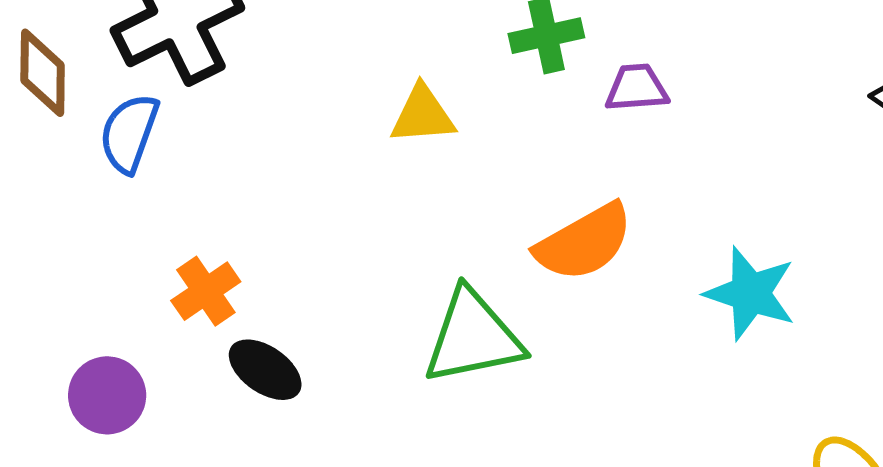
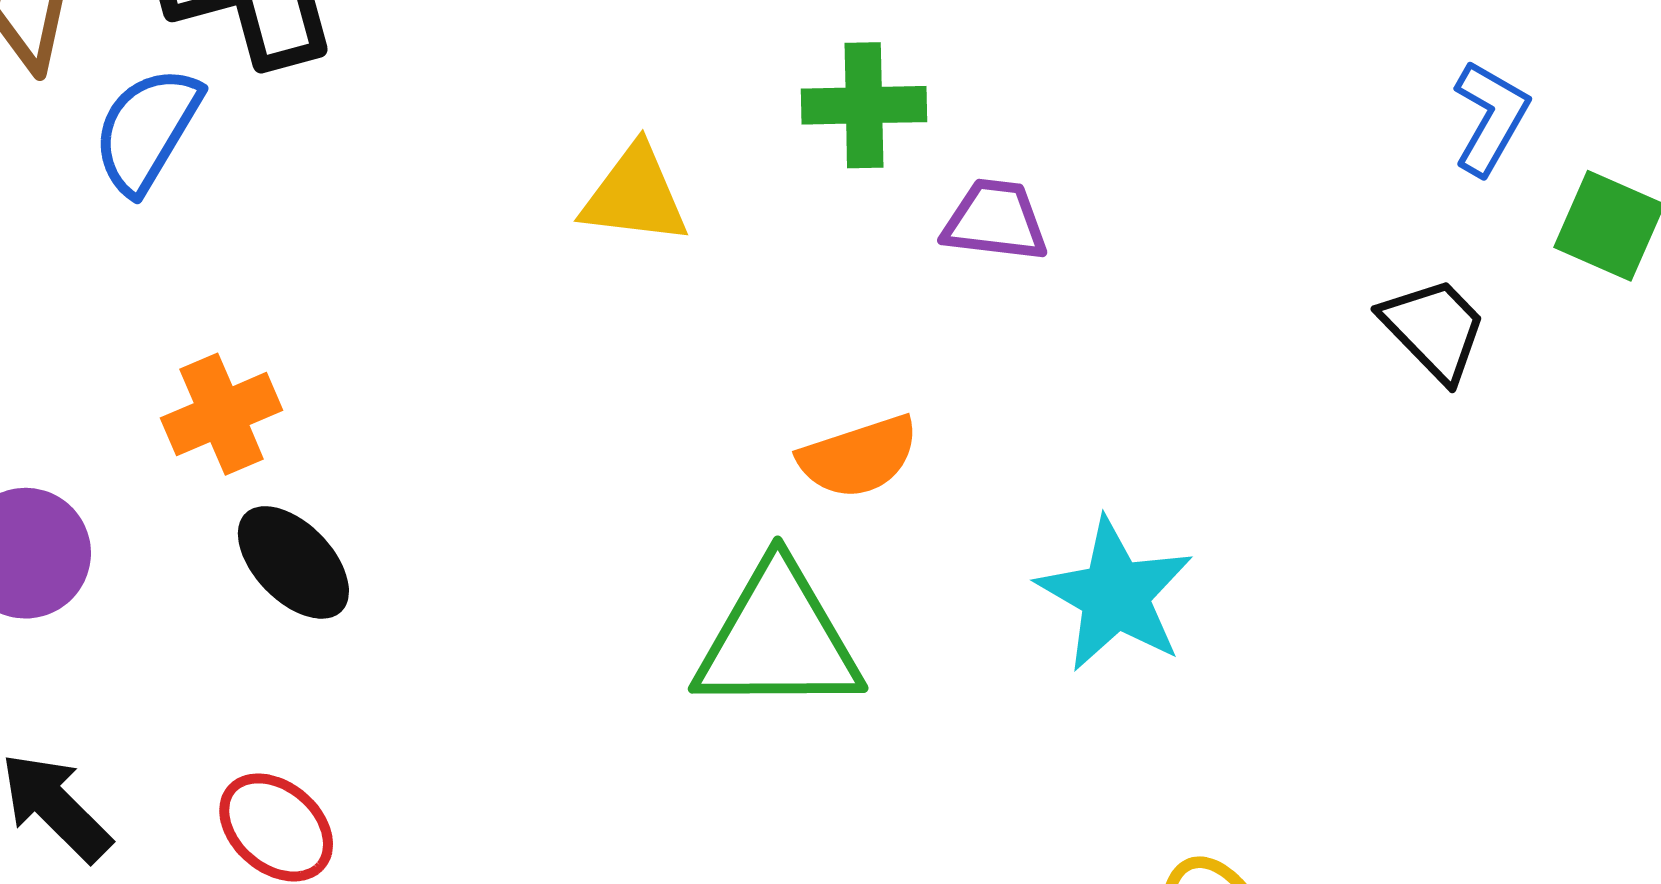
orange semicircle: (584, 242) -> (859, 457), size x0.7
green triangle: (473, 337) -> (778, 639), moved

